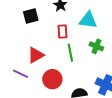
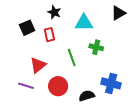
red rectangle: (63, 32) -> (49, 35), moved

